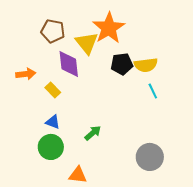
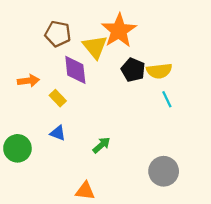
black pentagon: (122, 64) -> (133, 70), turned 30
green circle: (51, 147) -> (17, 148), moved

